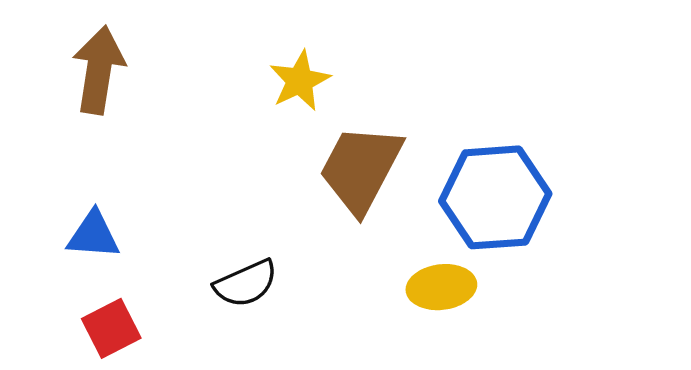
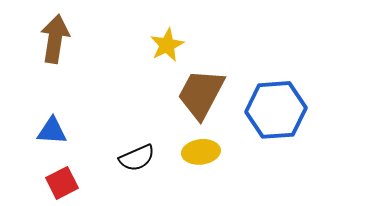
yellow ellipse: (441, 287) -> (201, 152), moved

